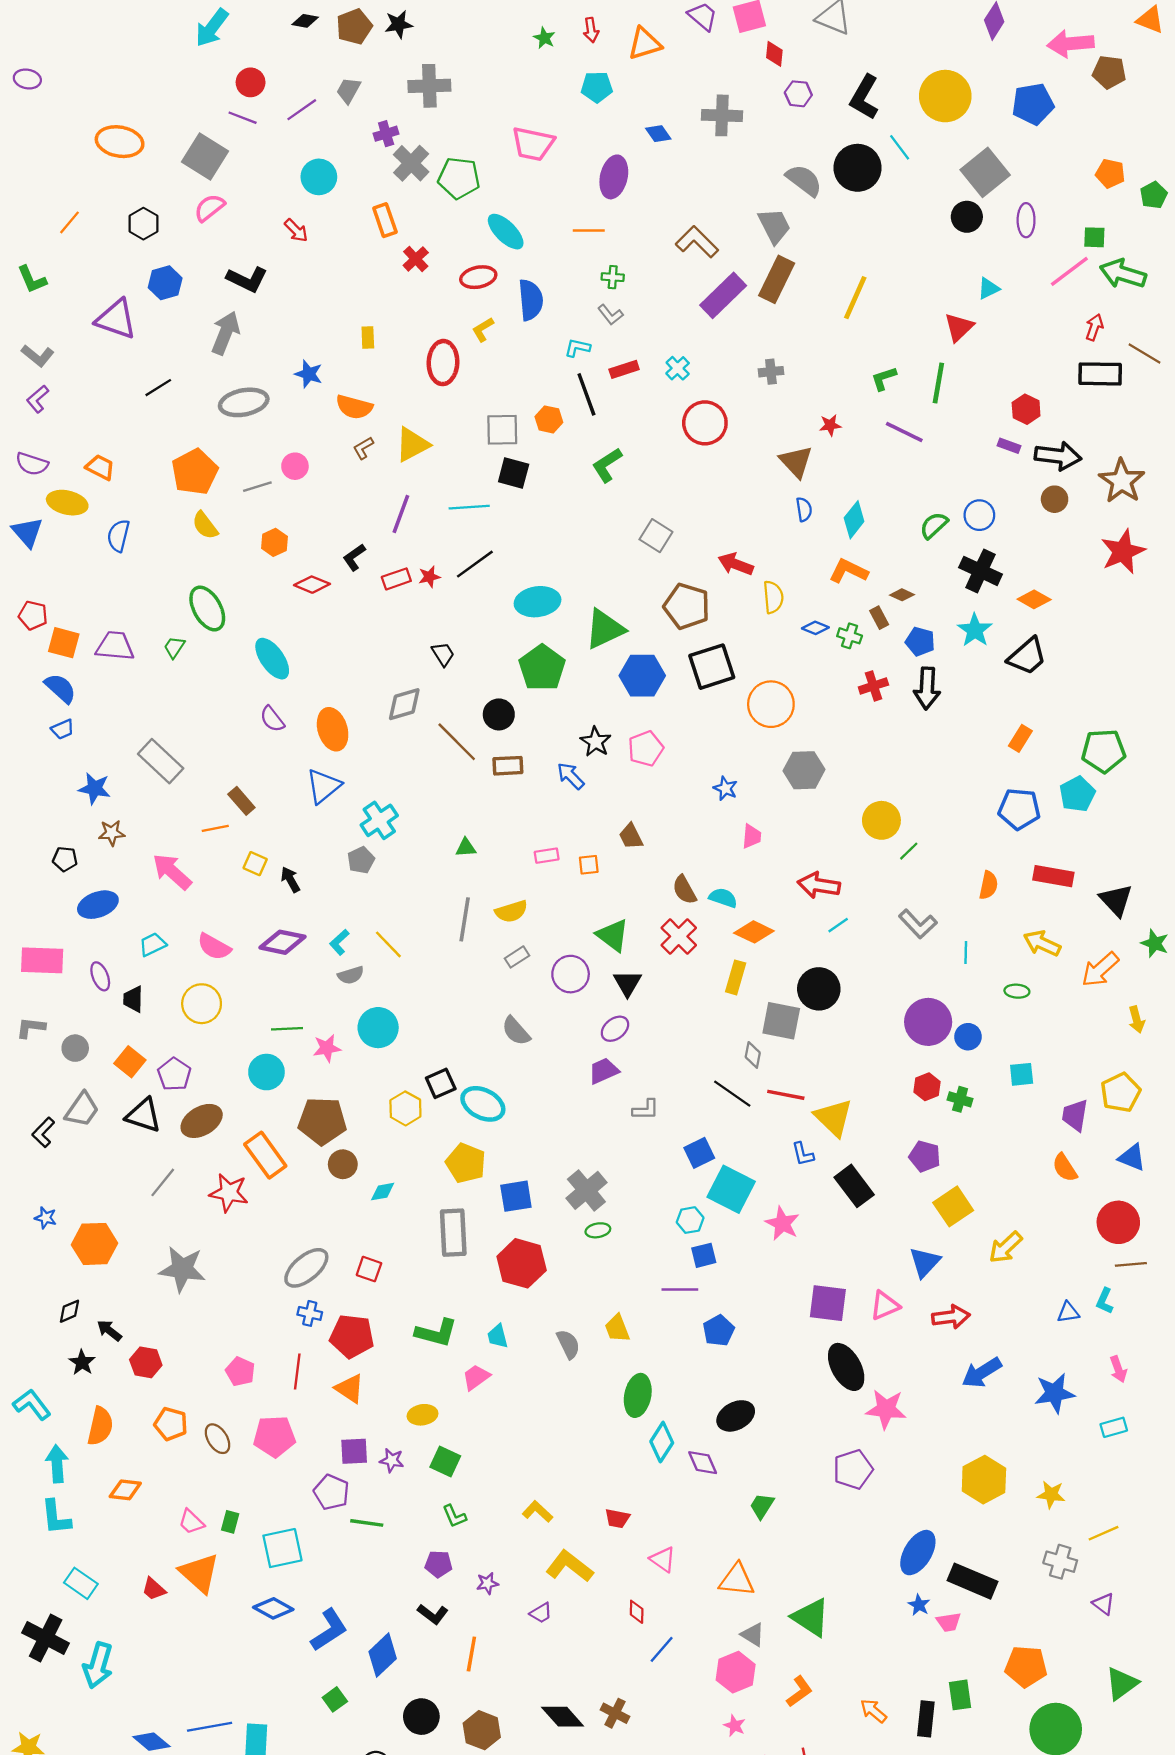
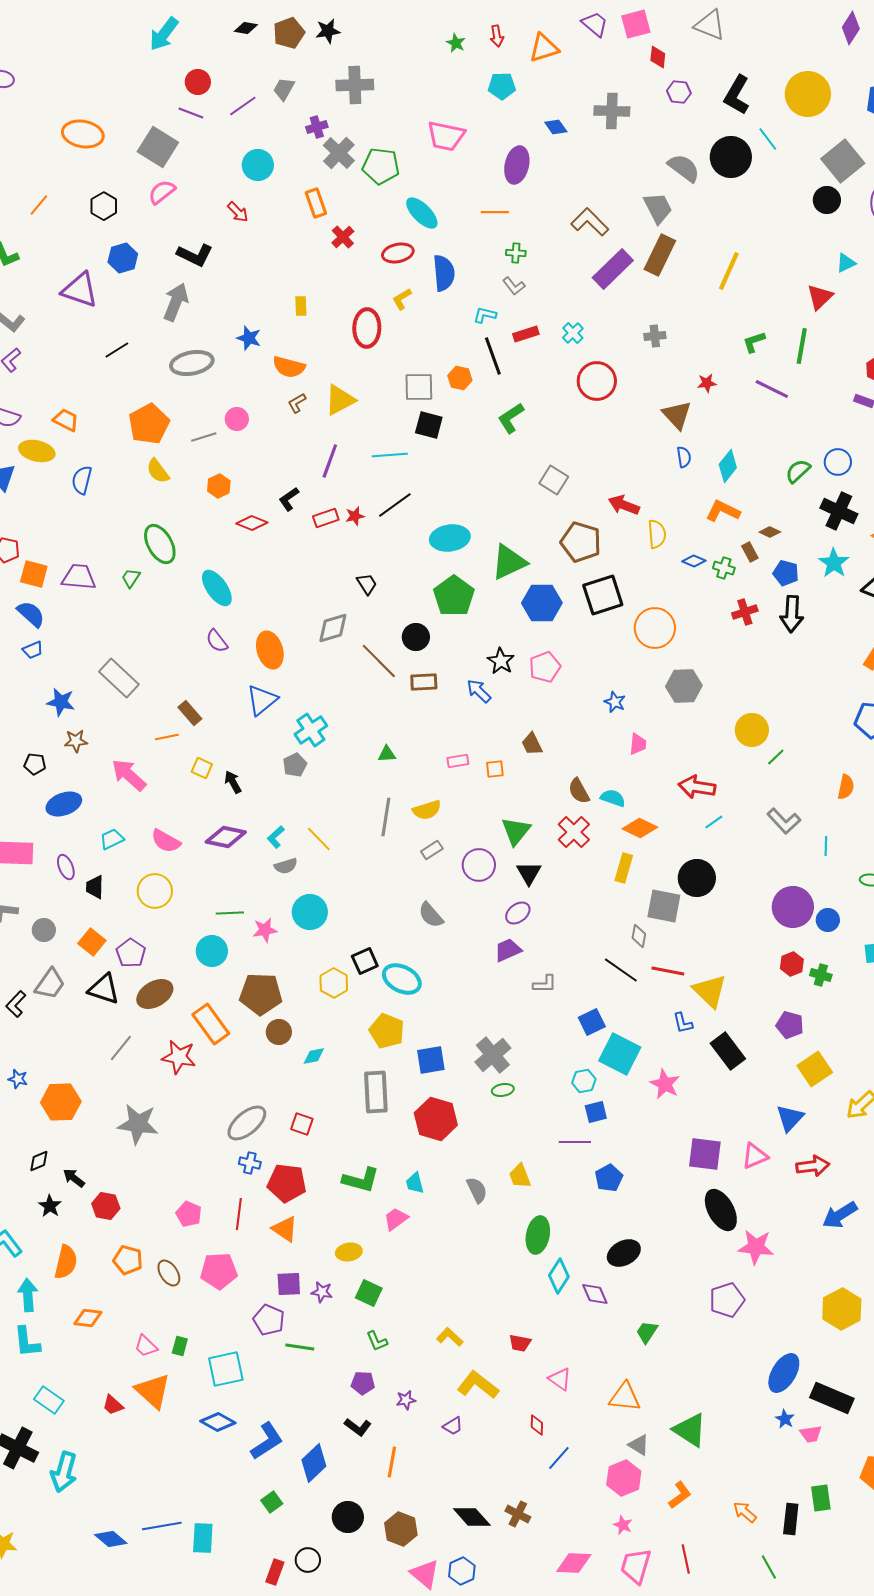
green triangle: (613, 935) -> (516, 831), turned 32

